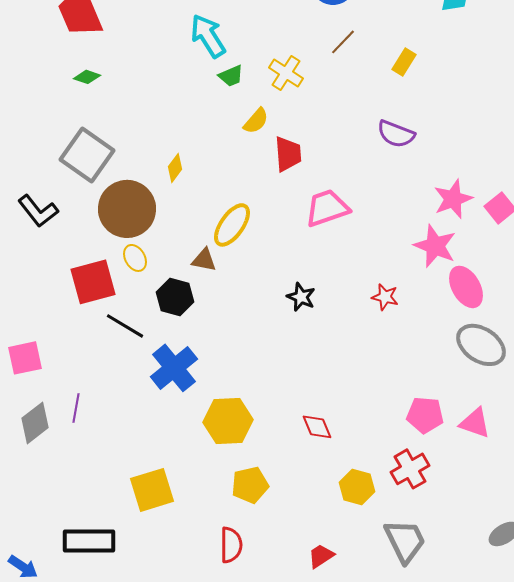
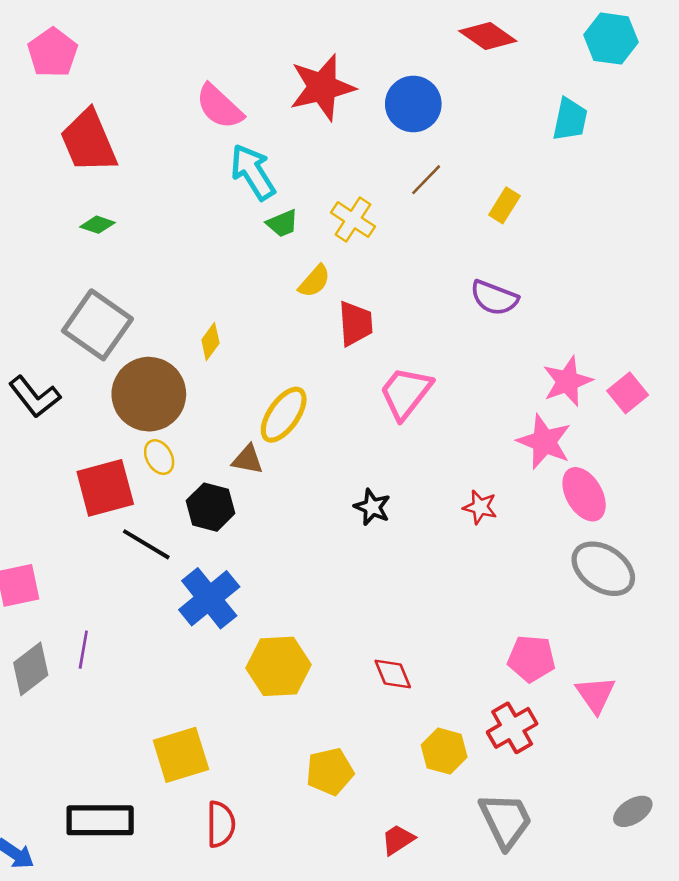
pink trapezoid: (327, 208) -> (406, 393), turned -33
pink triangle: (475, 423) -> (596, 695), moved, turned 36
yellow pentagon: (250, 485) -> (330, 772), moved
red semicircle: (231, 545) -> (221, 824), moved

